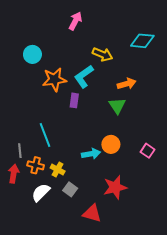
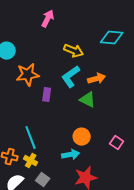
cyan L-shape: (84, 76) -> (71, 77), moved
green triangle: (117, 106) -> (88, 100), turned -30
cyan line: (45, 135) -> (31, 138), moved
cyan arrow: (91, 154) -> (71, 155), moved

